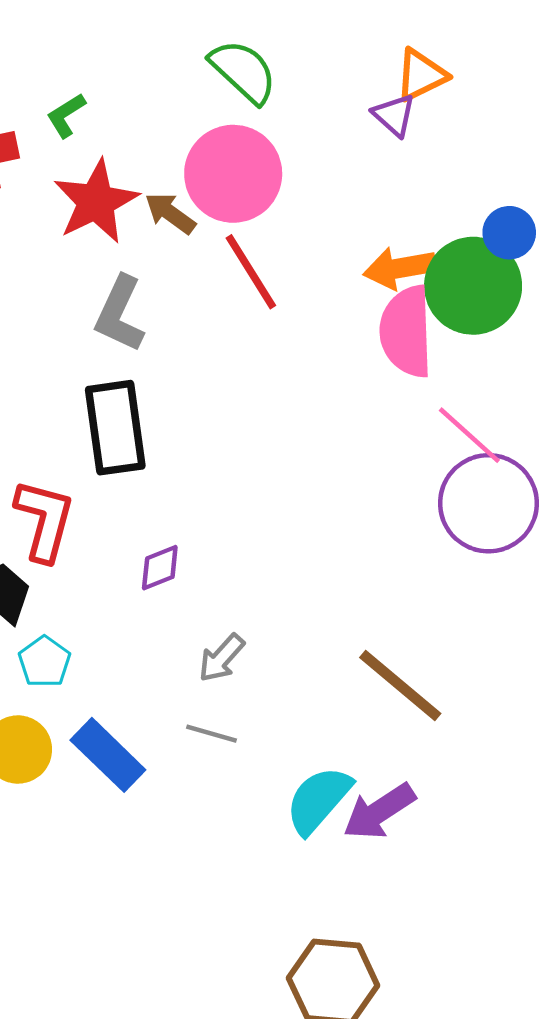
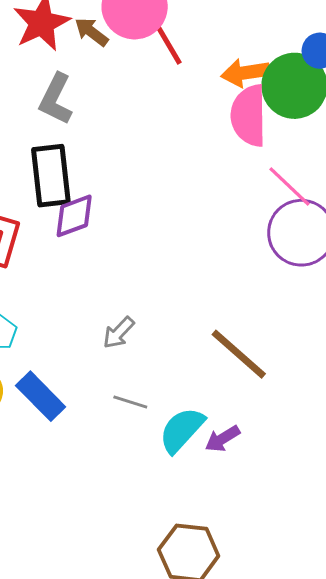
red line: (251, 272) -> (165, 39), moved
purple diamond: (160, 568) -> (74, 216), moved, size x1.4
gray line: (212, 734) -> (130, 402), moved
purple arrow: (379, 811) -> (223, 439), size x0.7

